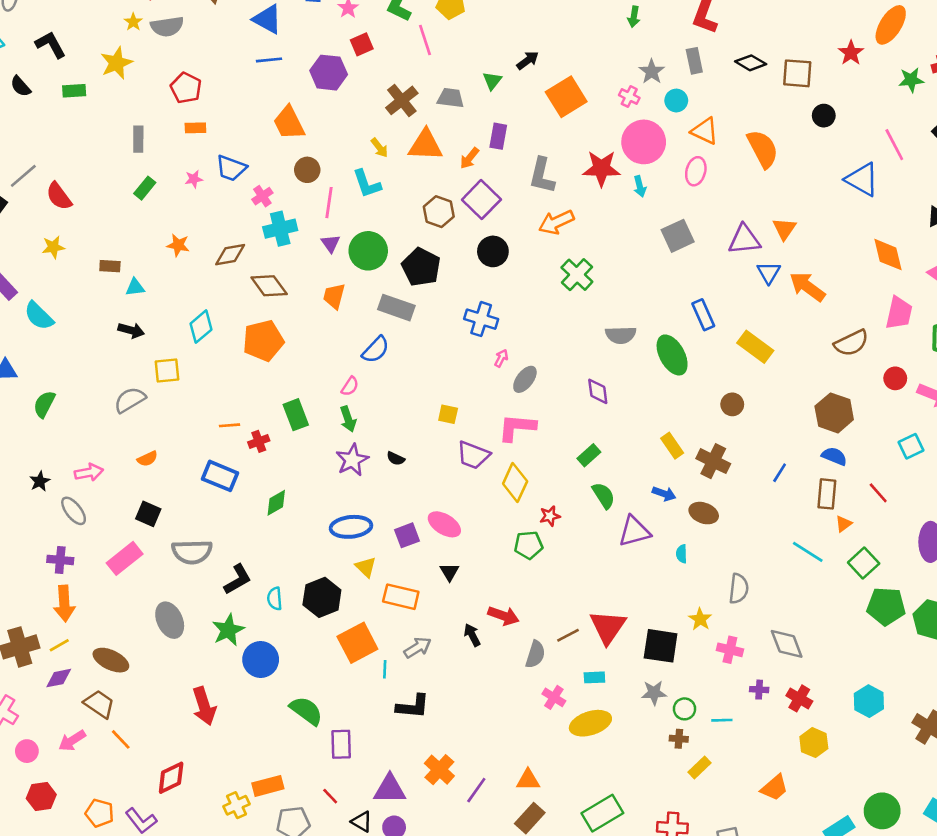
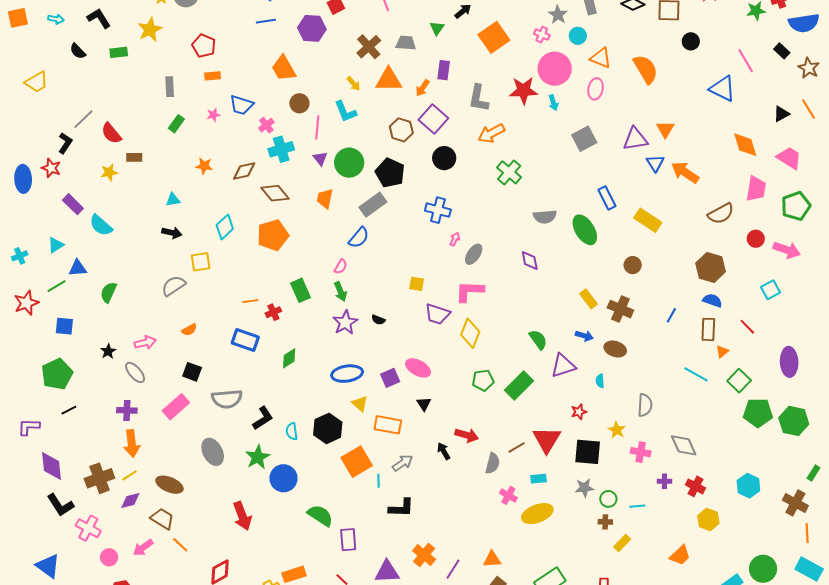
brown rectangle: (110, 266) -> (134, 157), moved
gray rectangle: (396, 308) -> (373, 205), turned -52
green rectangle: (589, 455) -> (519, 385), moved, size x1.6
red star: (550, 516) -> (579, 412), moved

